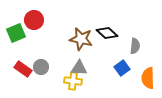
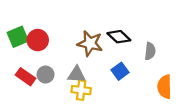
red circle: (34, 20) -> (38, 40), moved
gray triangle: (79, 68) -> (77, 75), moved
blue square: (122, 68) -> (120, 71), moved

